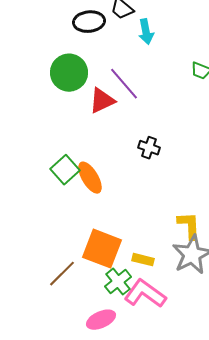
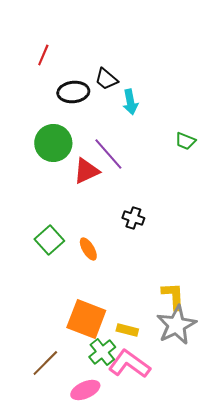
orange ellipse: (90, 178) -> (88, 249), moved, size x0.7
brown line: (62, 274) -> (45, 363), moved

